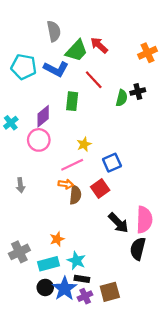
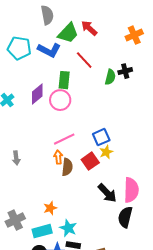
pink circle: (39, 140) -> (60, 100), moved
yellow star: (84, 144) -> (106, 152), moved
orange arrow: (66, 184) -> (58, 157), turned -104

